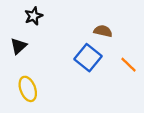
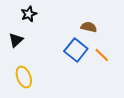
orange line: (128, 65) -> (102, 55), moved

